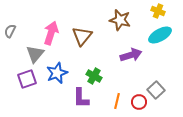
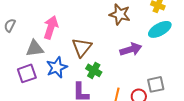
brown triangle: (82, 36) -> (82, 47), moved
gray triangle: (35, 54) -> (35, 48), turned 42
gray square: (156, 90) -> (156, 84), turned 30

